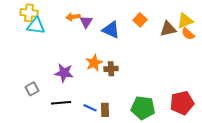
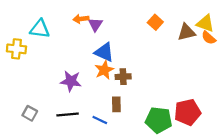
yellow cross: (29, 13) -> (16, 49), moved
yellow triangle: (185, 21) -> (205, 23), turned 42
blue triangle: (111, 30) -> (104, 52), moved
gray square: (32, 89) -> (30, 113), moved, turned -32
red pentagon: (182, 103) -> (188, 112), moved
brown rectangle: (105, 110) -> (116, 104), moved

